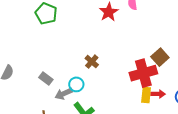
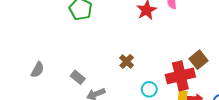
cyan circle: (76, 84) -> (149, 89), moved

